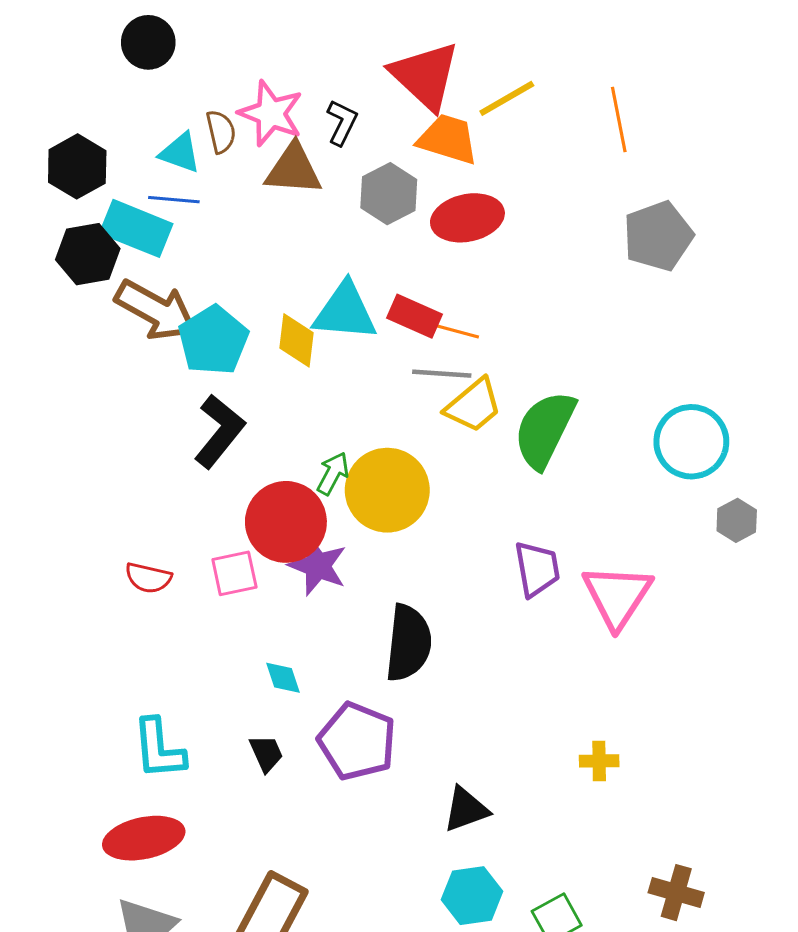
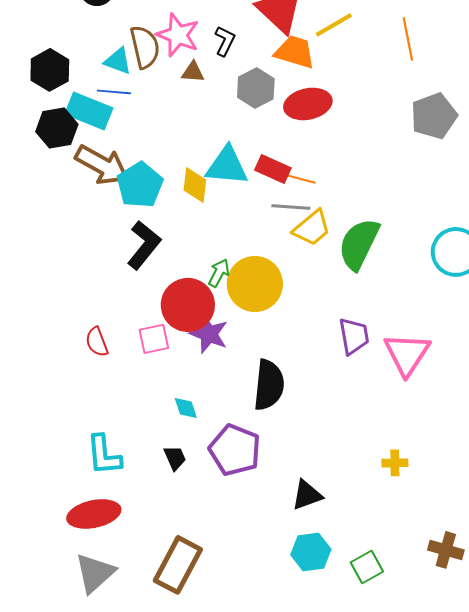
brown semicircle: (221, 132) -> (145, 47), size x1.5
brown triangle: (293, 169) -> (193, 72), size x0.6
red semicircle: (148, 578) -> (97, 342), turned 56

